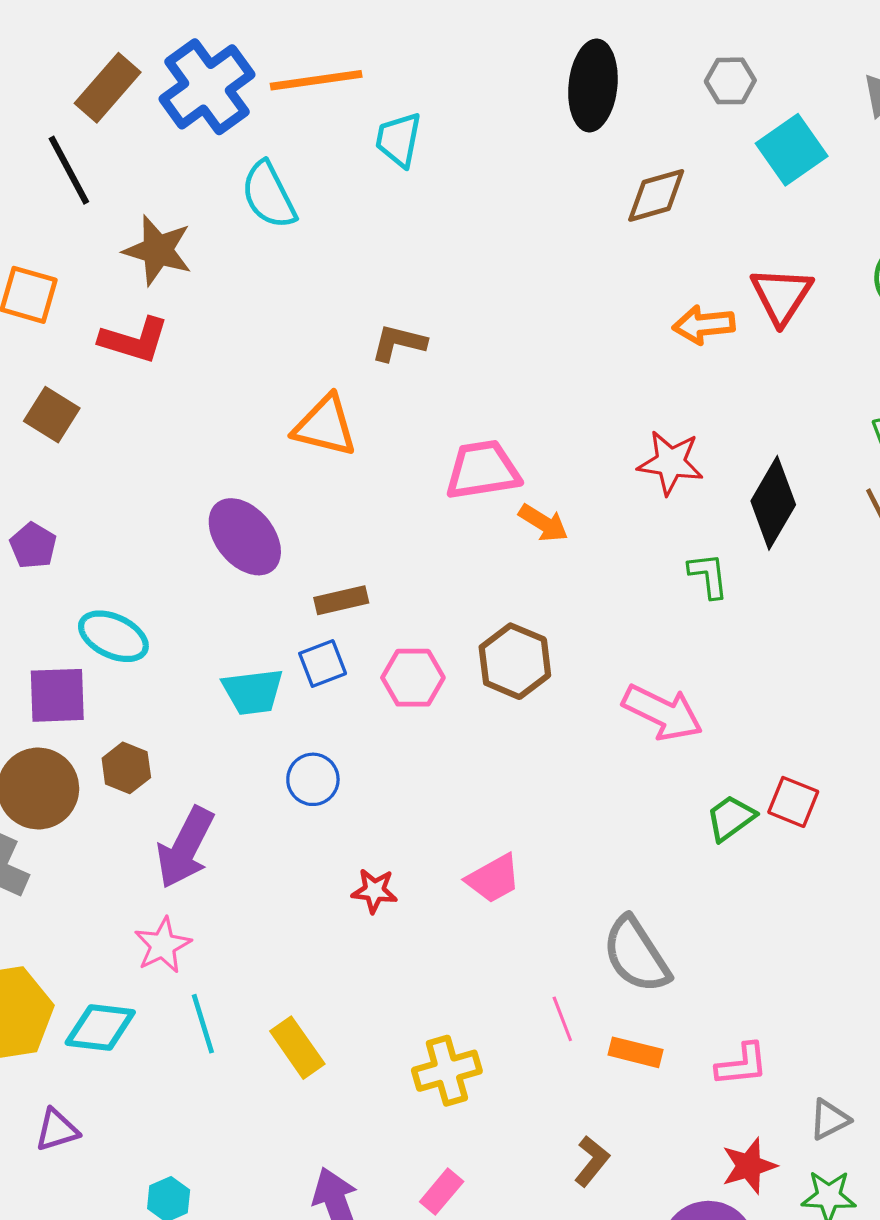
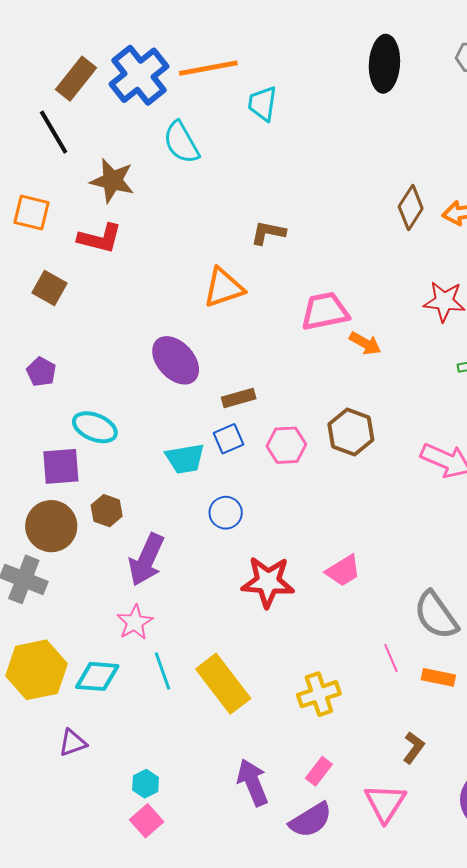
brown diamond: (656, 195) -> (411, 207), moved, turned -39
orange triangle: (325, 426) -> (224, 288), turned -30
red star: (374, 891) -> (268, 582), size x1.8
yellow rectangle: (297, 1048) -> (223, 684), size x1.5

